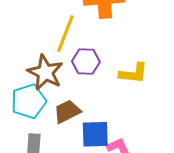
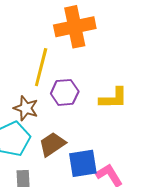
brown star: (45, 72) -> (26, 108), size x0.7

